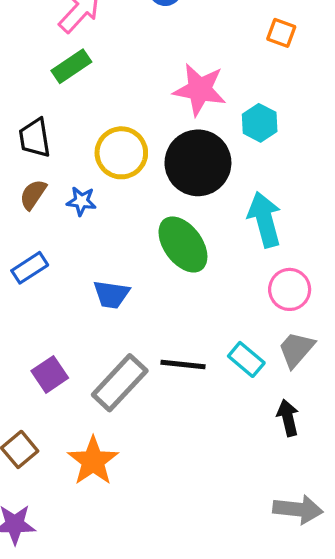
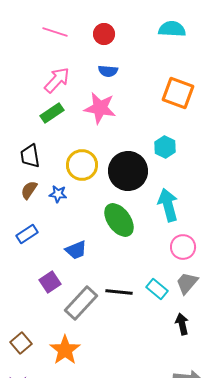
orange square: (281, 33) -> (178, 93), size x1.8
pink star: (200, 90) -> (100, 108), moved
blue trapezoid: (111, 294) -> (76, 250), turned -30
purple square: (50, 374) -> (50, 282), moved

